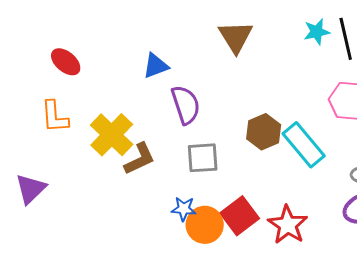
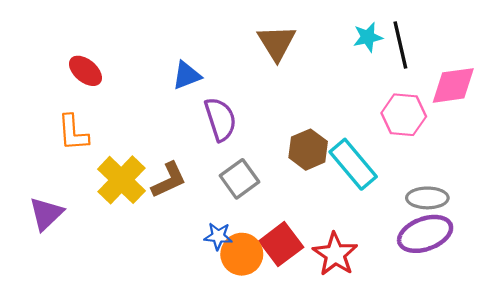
yellow cross: (112, 135) -> (121, 180), moved
gray square: (203, 158) -> (240, 179), turned -32

